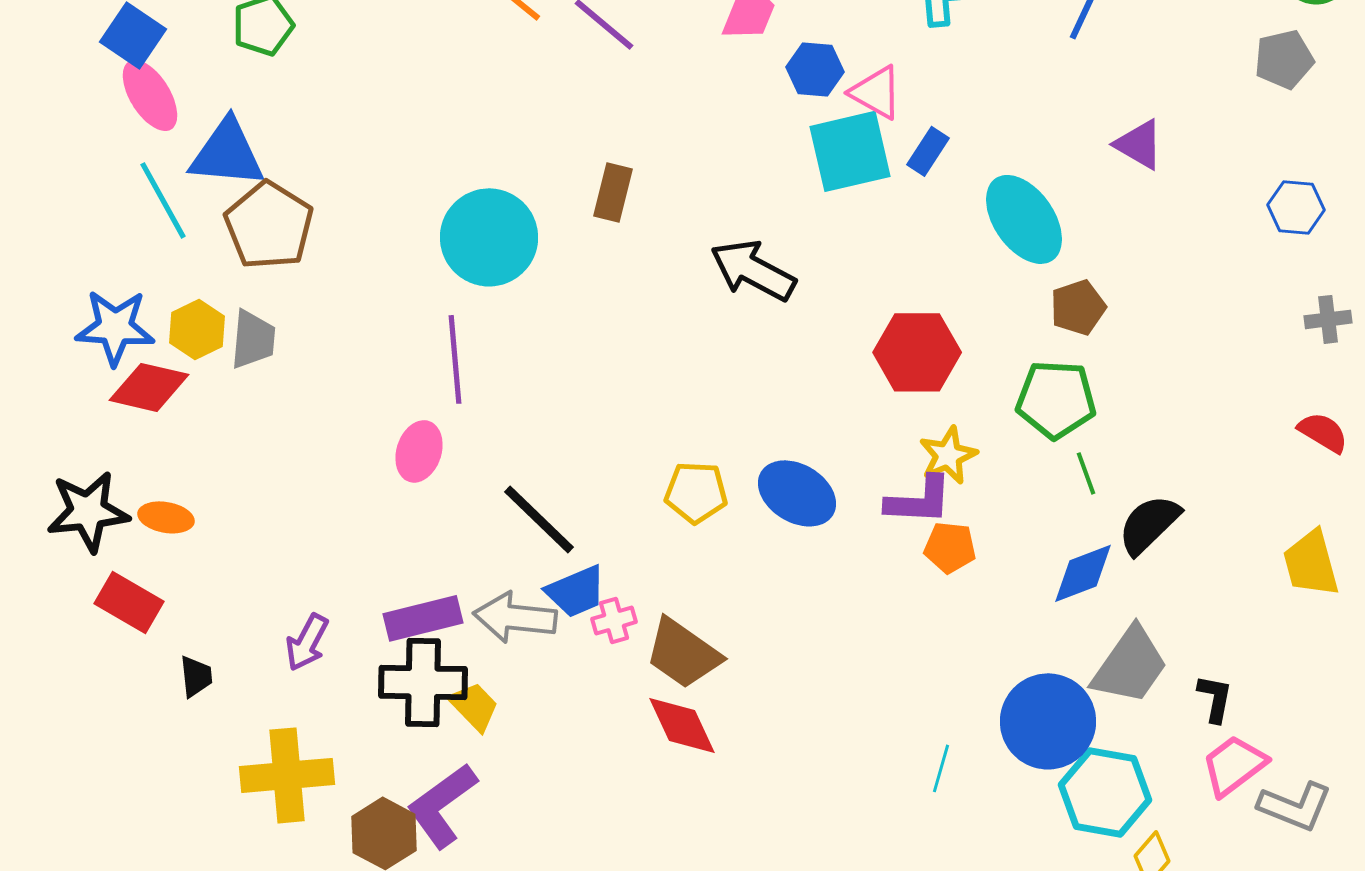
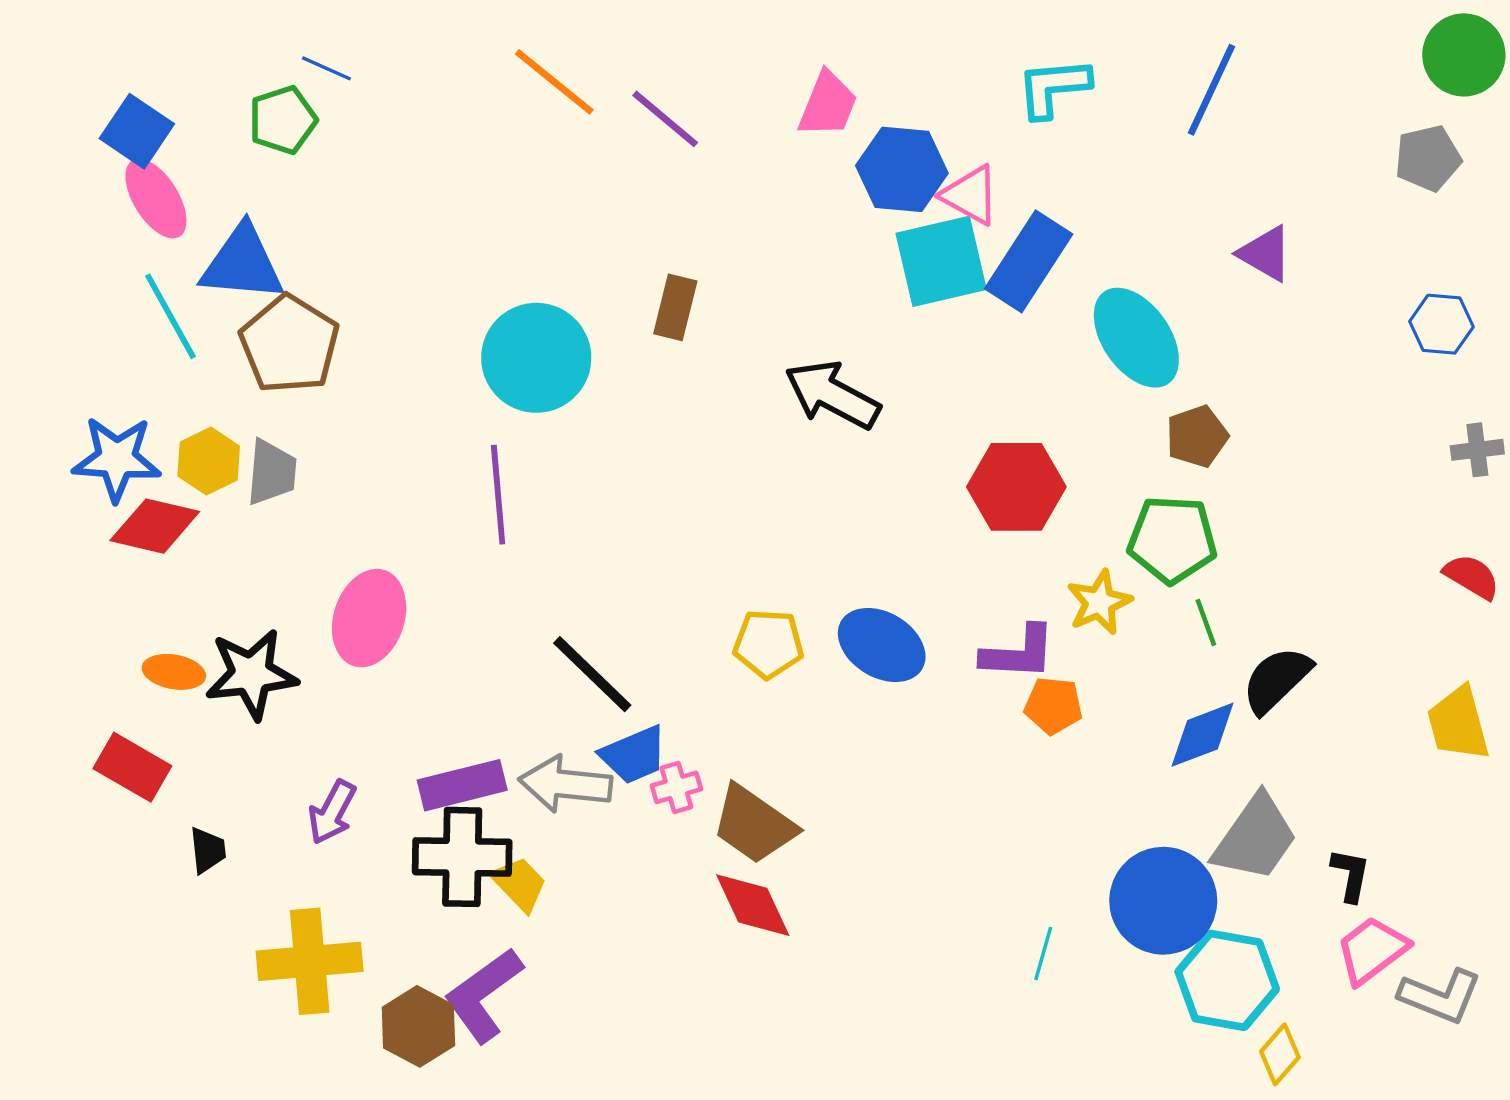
blue hexagon: (815, 69) -> (902, 169), size x1.4
blue rectangle: (928, 151) -> (1029, 261), size x1.8
pink ellipse: (419, 451) -> (369, 618), moved, size x1.4
yellow star: (948, 455) -> (1099, 602), moved
black star: (88, 511) -> (251, 674), moved

